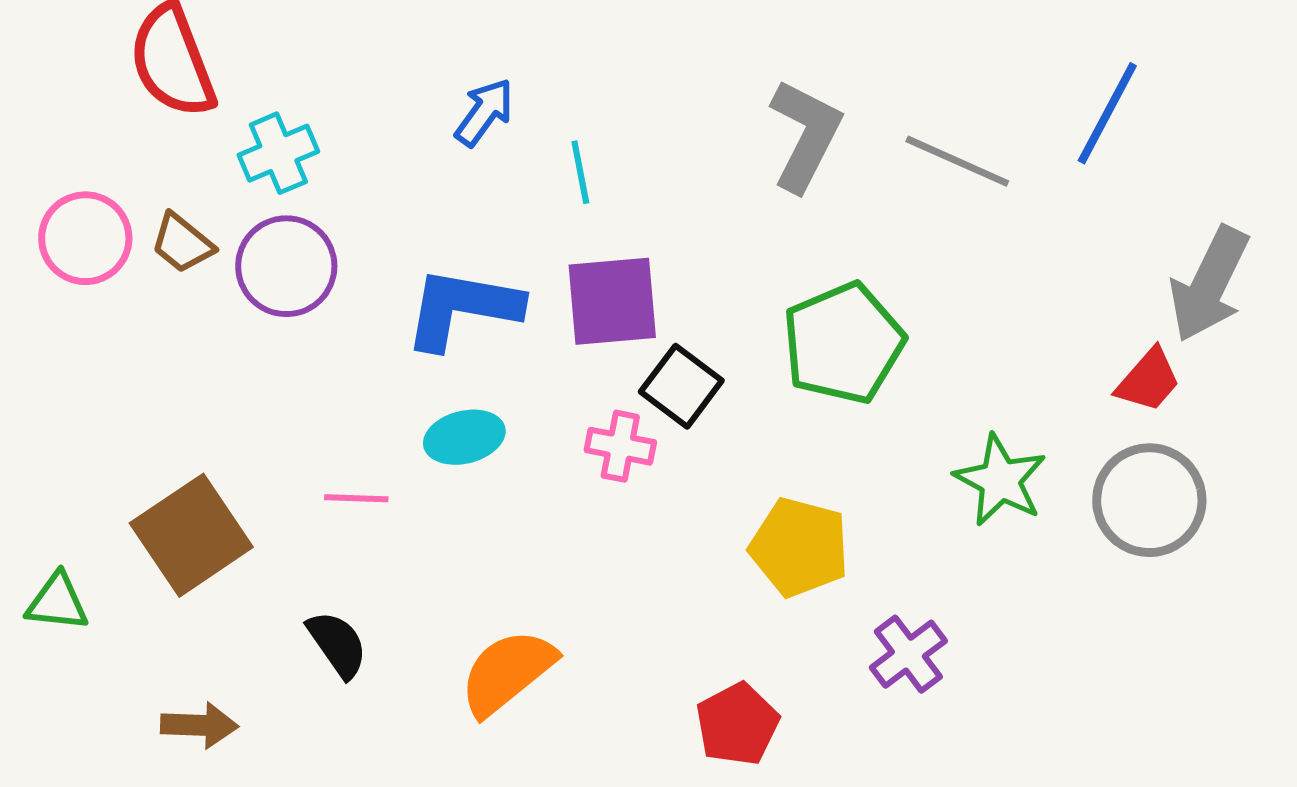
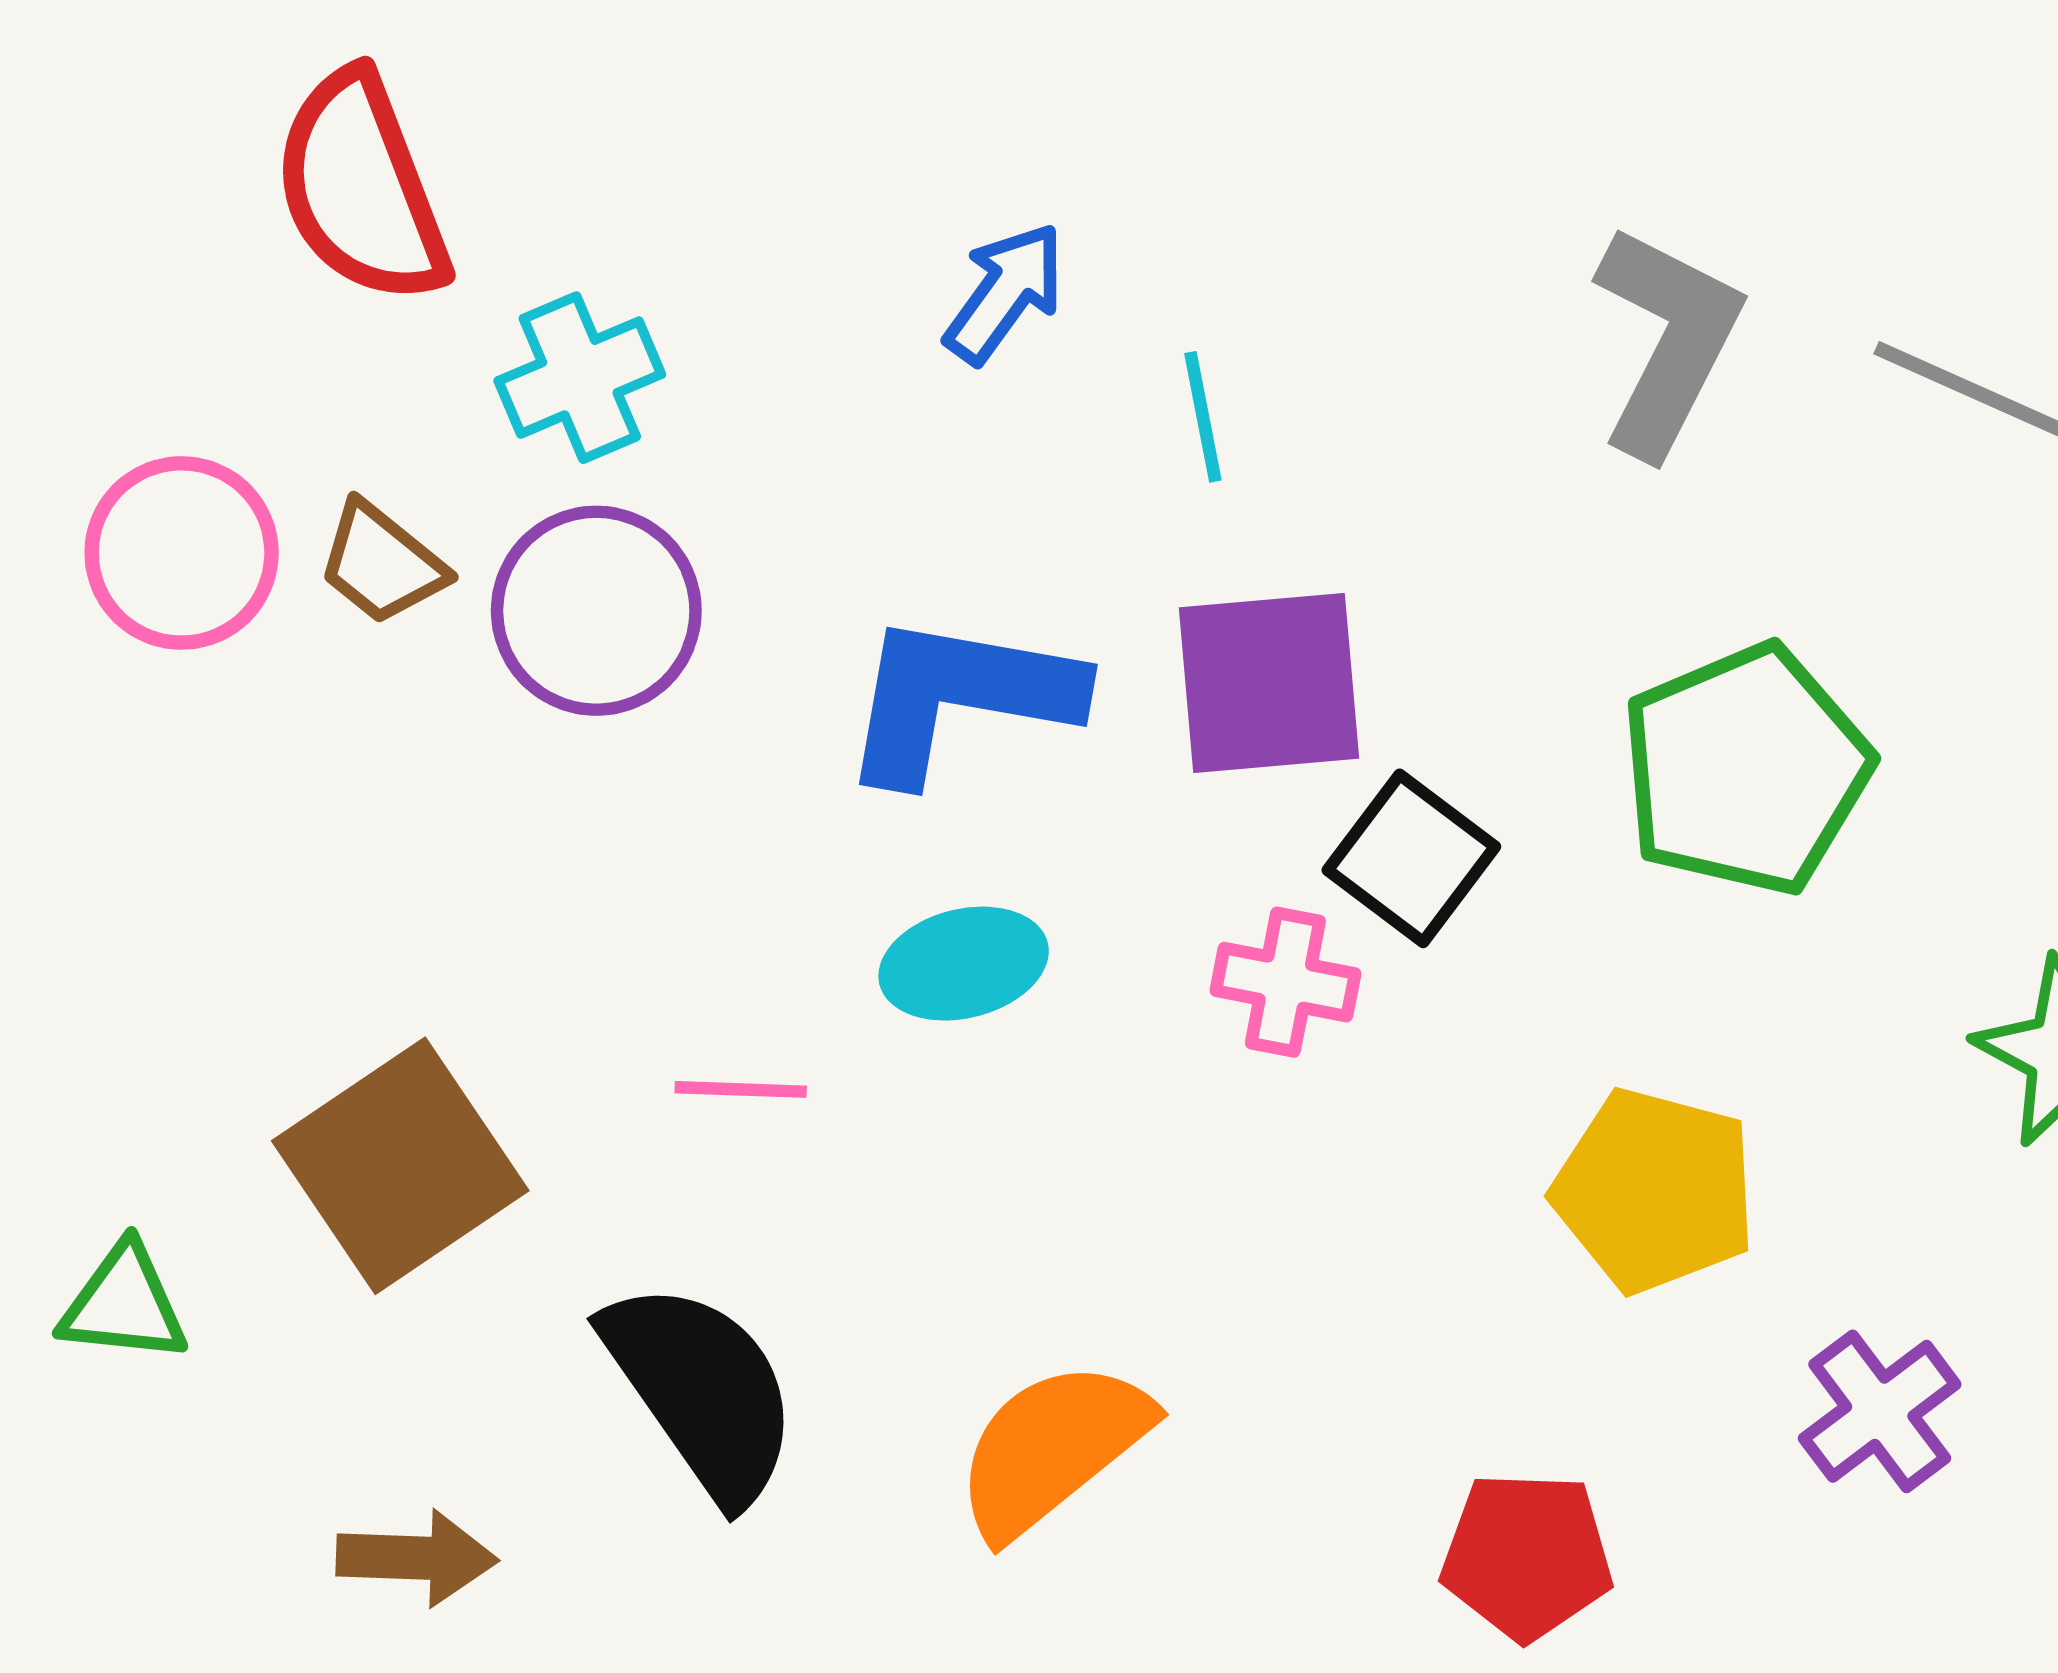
black semicircle: (337, 644) -> (702, 1391), size x1.6
red pentagon: (737, 724) -> (1527, 1556), turned 30

